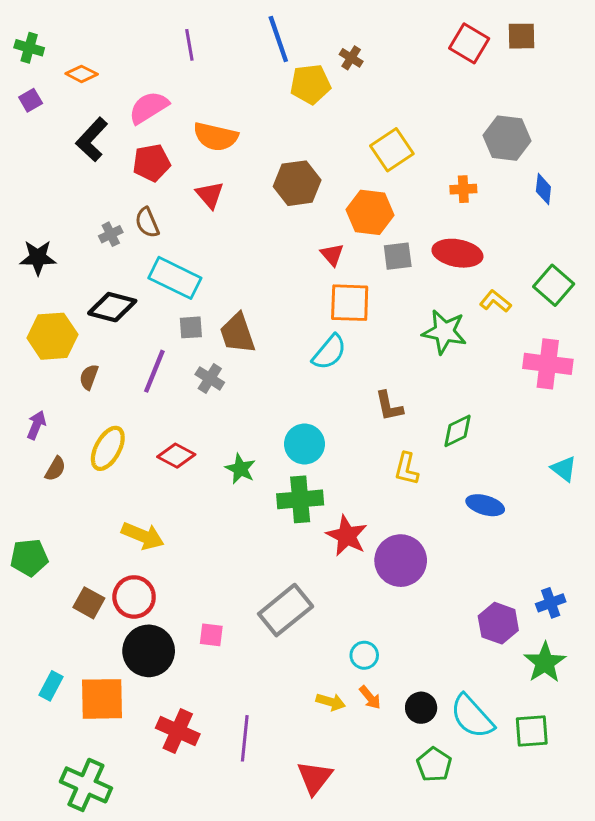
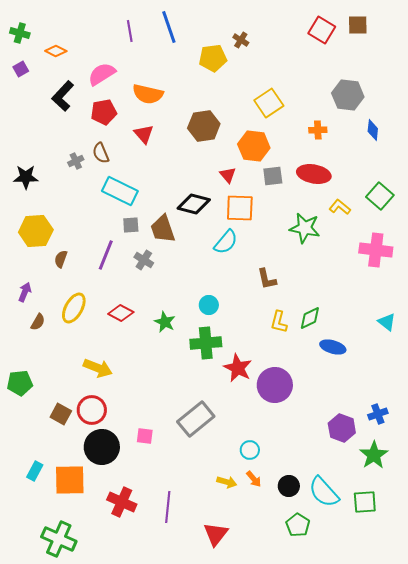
blue line: (278, 39) -> (169, 27), moved
black diamond: (112, 307) -> (194, 204), moved
green diamond: (457, 431) -> (310, 318), moved
cyan circle: (304, 444) -> (209, 305), size x0.7

